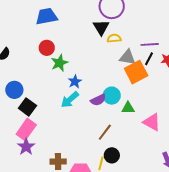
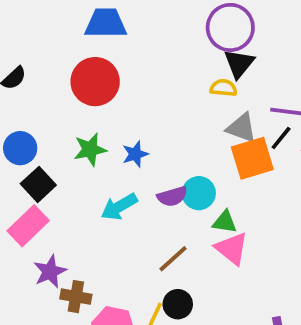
black triangle: (101, 27) -> (239, 64), moved
red circle: (47, 48) -> (95, 82), size x1.6
green star: (59, 63) -> (90, 149), moved
cyan arrow: (70, 100) -> (119, 207), moved
pink triangle: (152, 122) -> (232, 249), moved
purple star: (26, 147) -> (50, 272), moved

